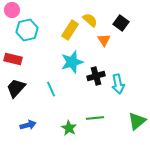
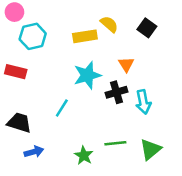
yellow rectangle: (70, 30) -> (85, 36), turned 48
orange triangle: (104, 40) -> (126, 64), moved
black trapezoid: (16, 88) -> (19, 123), moved, turned 65
cyan line: (51, 89) -> (62, 108), turned 56
green triangle: (137, 121) -> (151, 149), moved

